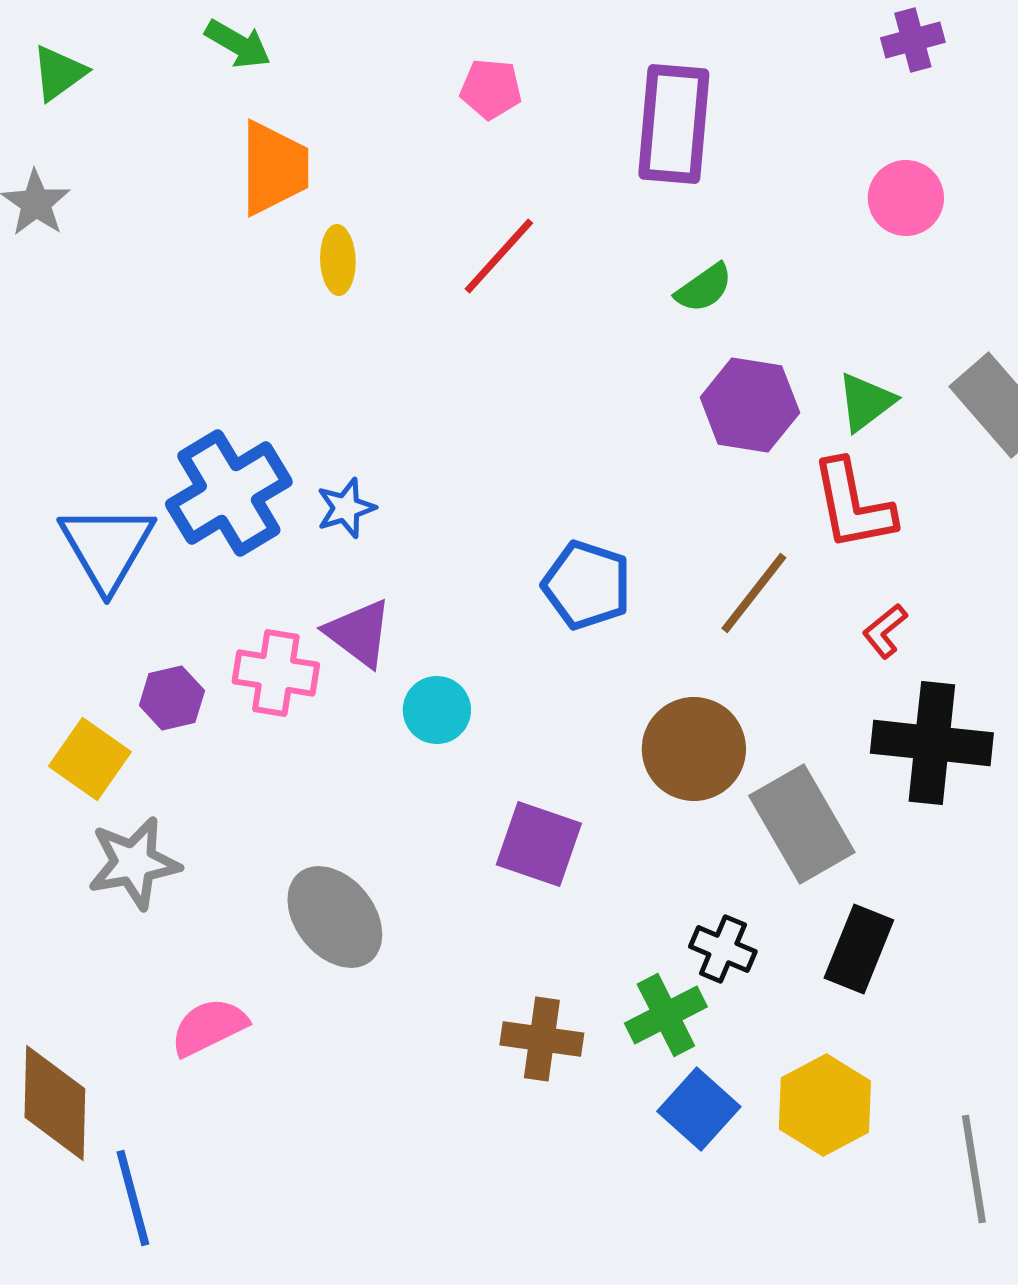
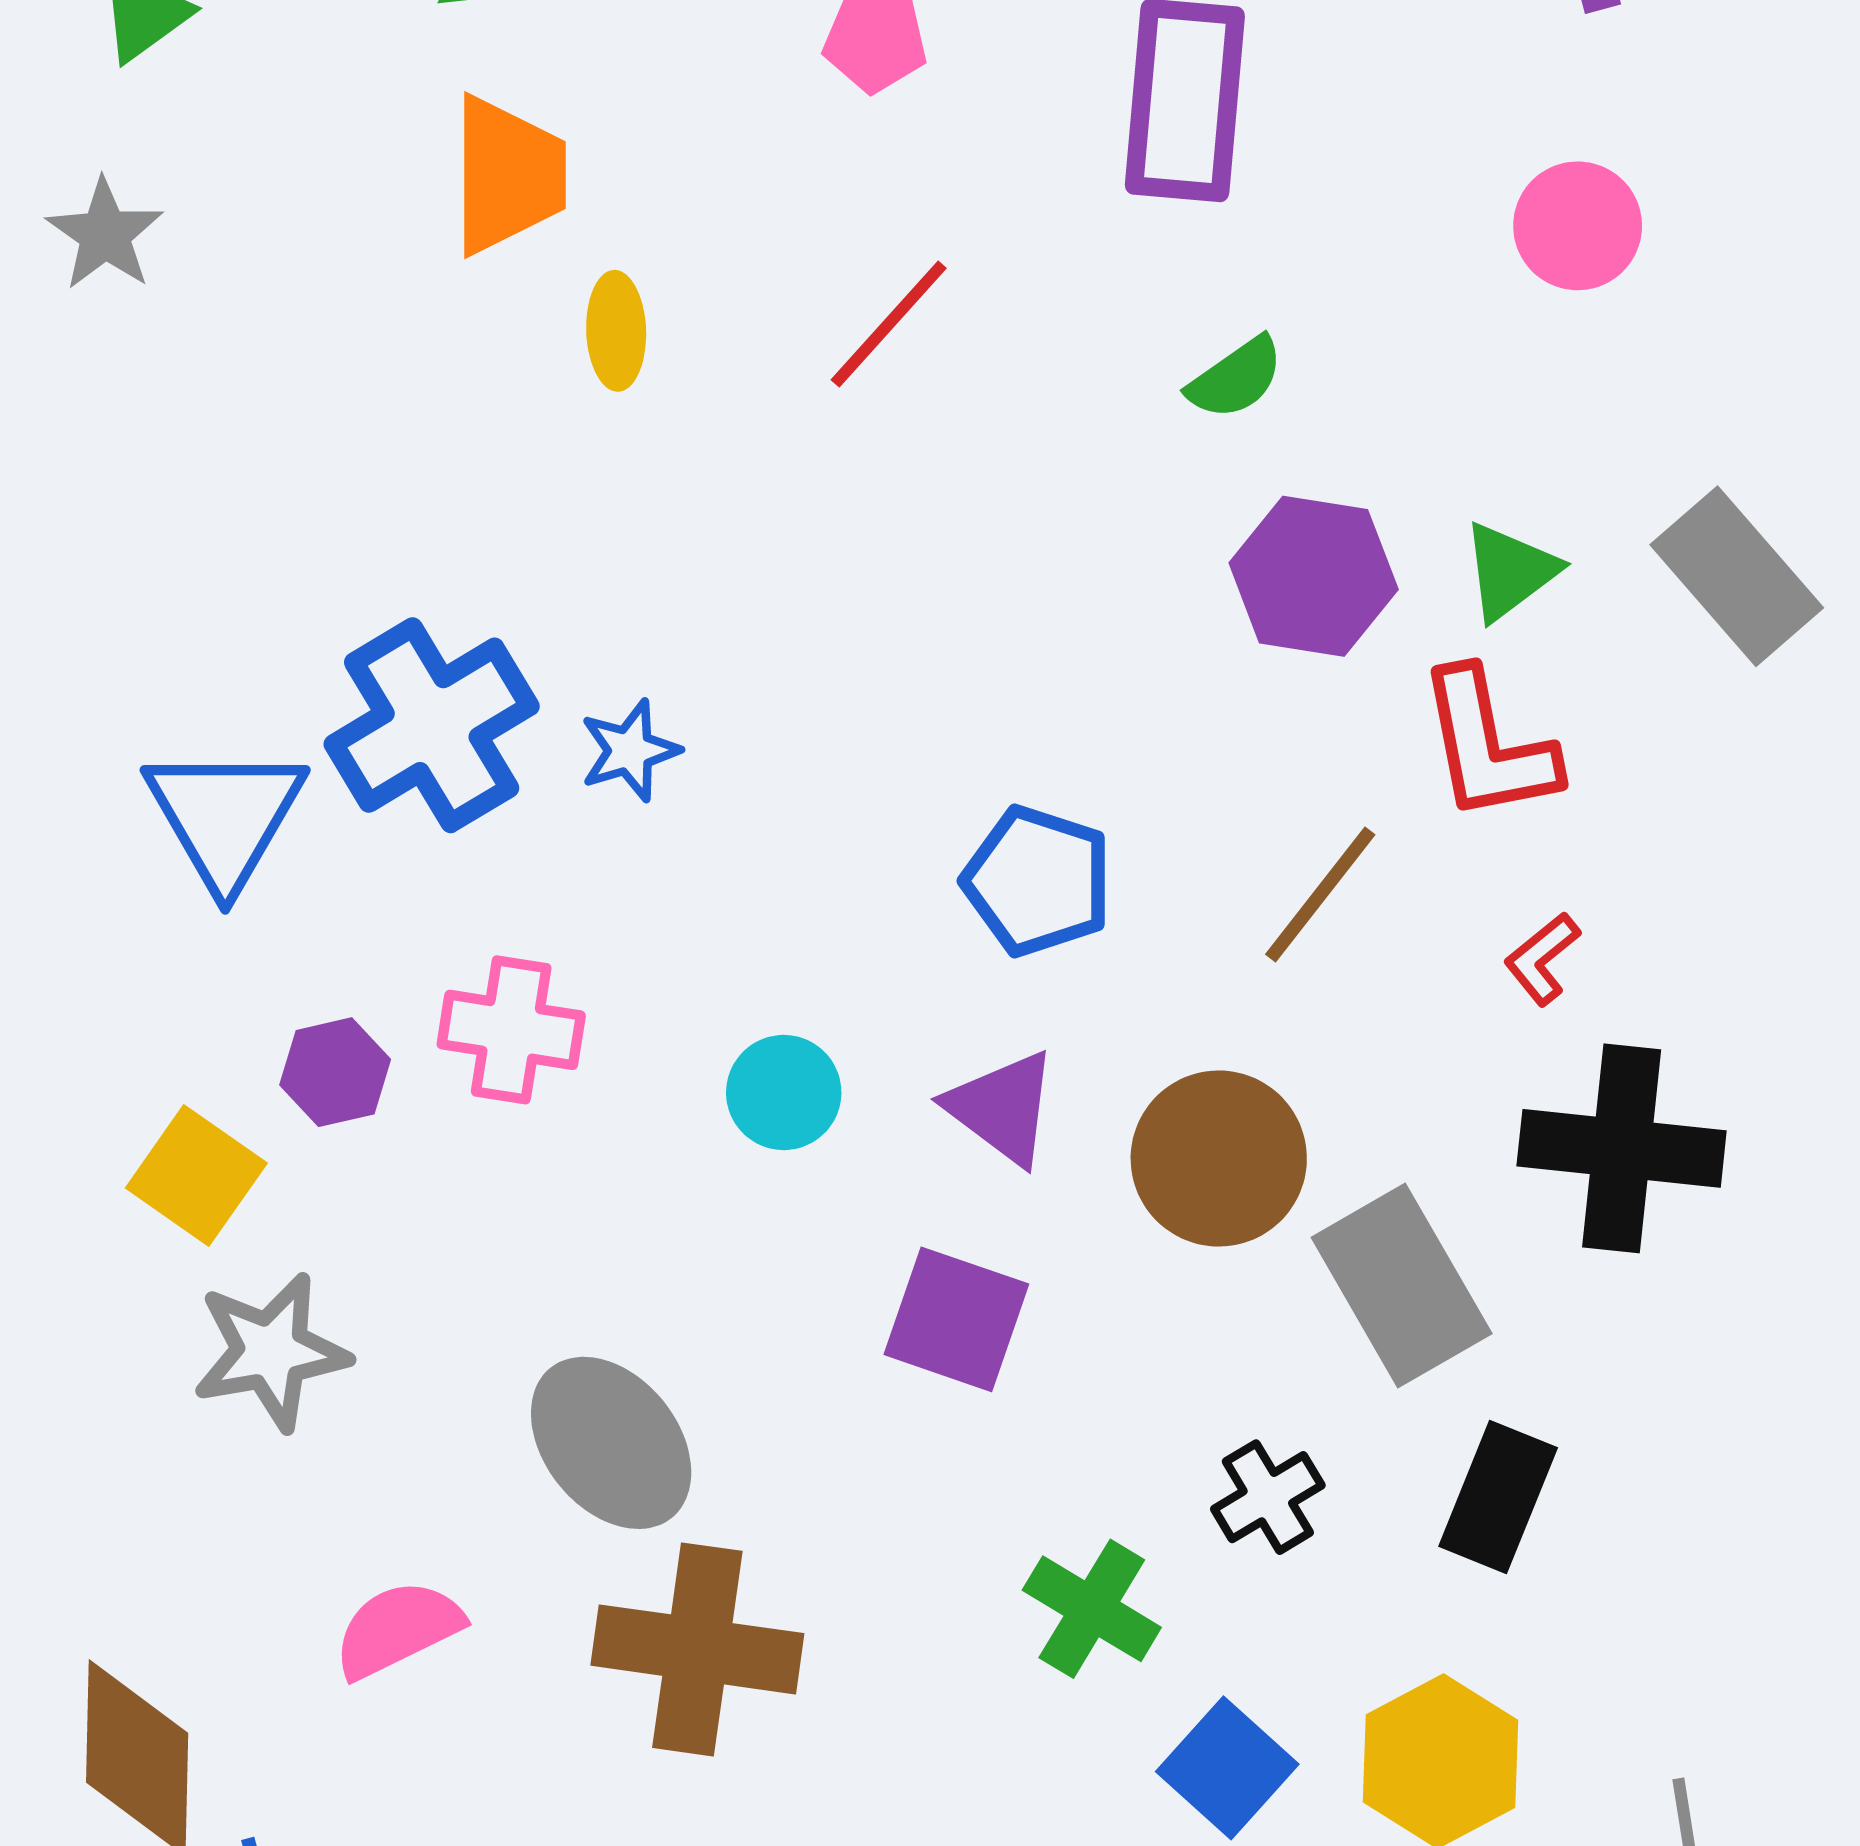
purple triangle: (359, 633) -> (1002, 1108), moved
black cross: (723, 949) -> (1268, 1497), turned 36
green cross: (666, 1015) -> (1092, 1609), moved, turned -32
brown cross: (542, 1039) -> (697, 1649), moved, size x1.5

